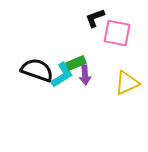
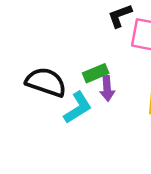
cyan L-shape: (62, 75) -> (78, 108), moved

